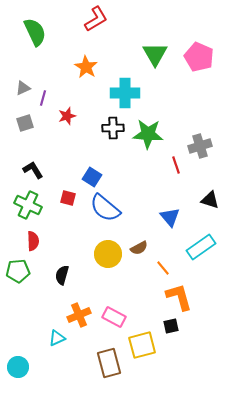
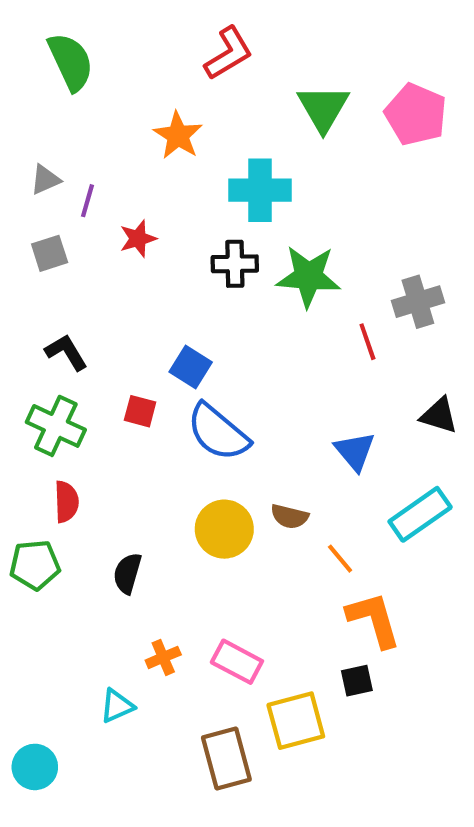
red L-shape: (96, 19) -> (228, 53), moved
brown semicircle: (139, 248) -> (290, 516), turned 42
orange cross: (79, 315) -> (163, 657), size x0.7

